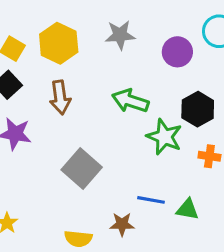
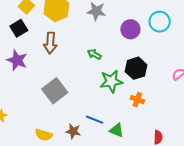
green arrow: (130, 101) -> (94, 54), size x0.6
green star: (164, 137) -> (111, 81), turned 30

